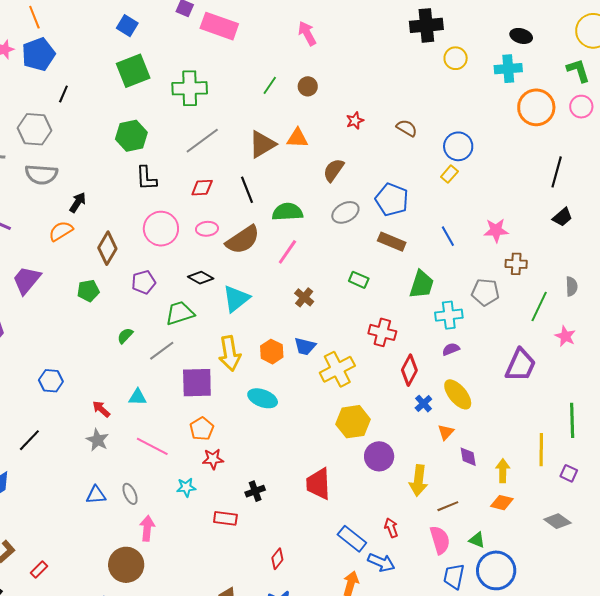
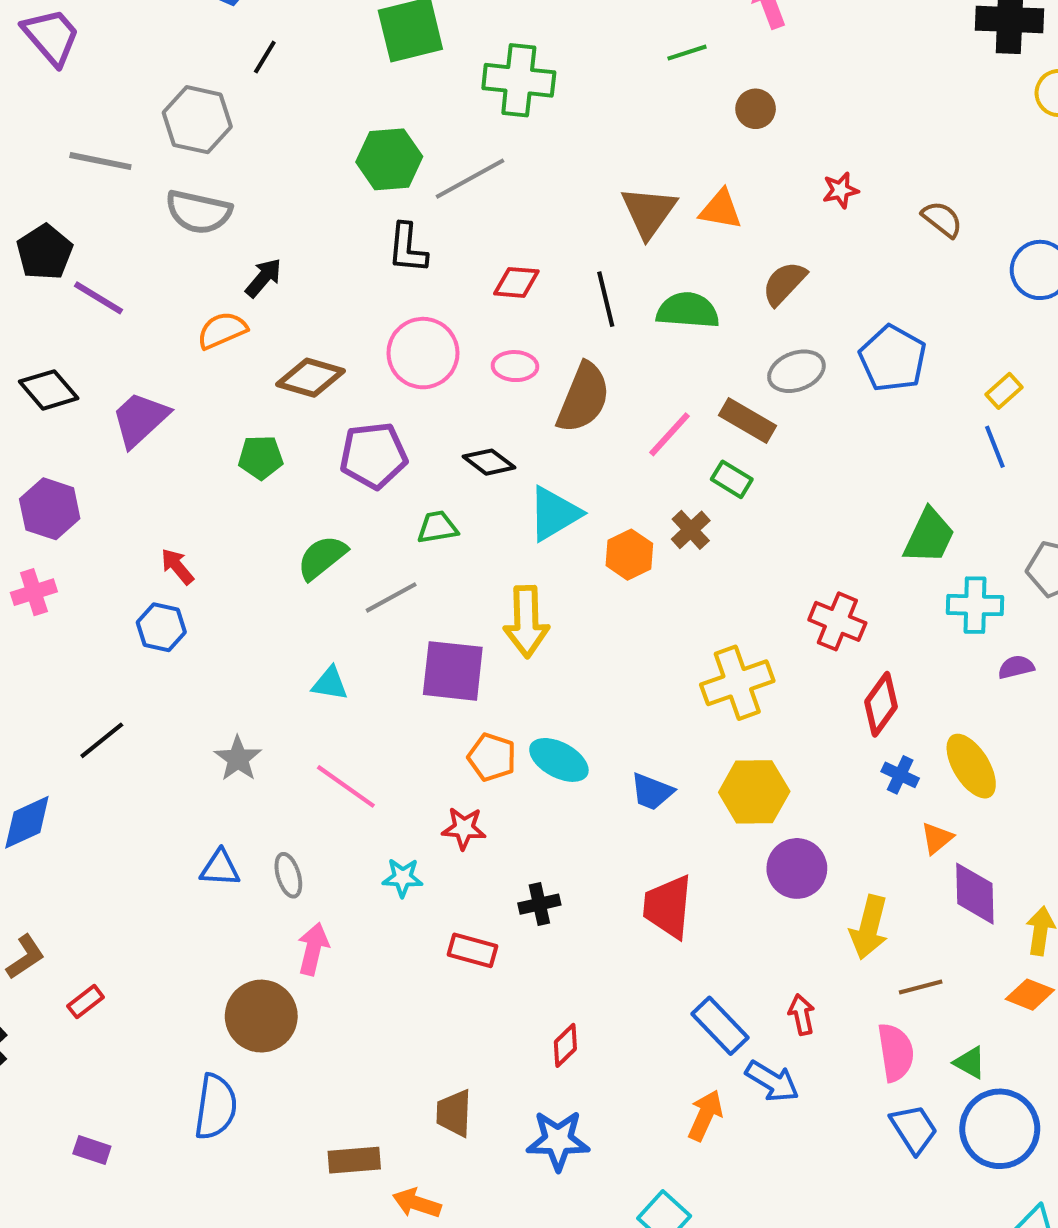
green line: (270, 85) -> (687, 53), moved, turned 30
gray line: (202, 141) -> (470, 179), moved
brown triangle: (262, 144) -> (649, 212), turned -32
yellow rectangle: (449, 174) -> (1004, 391), moved
green semicircle: (287, 212) -> (688, 310), moved
brown semicircle: (243, 240) -> (583, 398), turned -42
brown rectangle: (392, 242) -> (747, 421), moved
brown diamond: (107, 248) -> (311, 378), turned 68
green rectangle: (359, 280) -> (732, 479), moved
purple pentagon: (144, 282) -> (373, 455), size x1.4
green trapezoid: (180, 313) -> (437, 527), size x0.7
green semicircle: (125, 336) -> (322, 557), size x1.5
blue trapezoid: (305, 346) -> (652, 792), moved
purple semicircle: (451, 349) -> (1016, 667), moved
orange hexagon: (272, 352) -> (629, 555), moved
cyan ellipse: (263, 398) -> (559, 760), moved
blue cross: (423, 404) -> (900, 775), turned -30
red arrow: (101, 409) -> (177, 567), moved
orange pentagon: (202, 429) -> (492, 757), moved, turned -30
purple diamond: (468, 457) -> (975, 894), size x1.5
blue trapezoid: (454, 576) -> (914, 1129), turned 128

